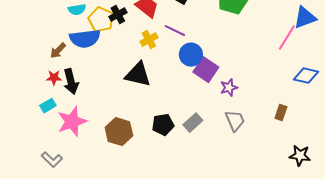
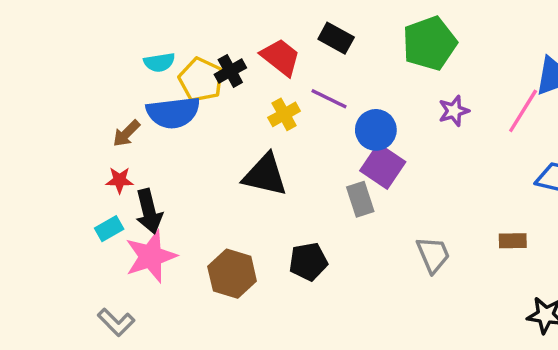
blue circle: (191, 55) -> (376, 130), moved
black arrow: (71, 82) -> (149, 211), moved
purple star: (229, 88) -> (454, 111), moved
brown rectangle: (281, 113) -> (513, 241), turned 70
gray rectangle: (193, 123) -> (360, 199), moved, turned -66

